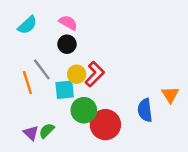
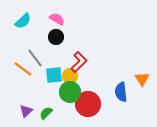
yellow circle: (77, 74) -> (70, 76), moved
orange line: (27, 83) -> (23, 69), turned -36
green semicircle: (47, 131) -> (46, 113), moved
purple triangle: (31, 133) -> (26, 111), turned 32

